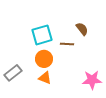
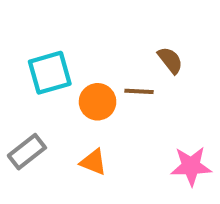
cyan square: (42, 35) -> (50, 73), moved
orange circle: (44, 59) -> (98, 102), moved

